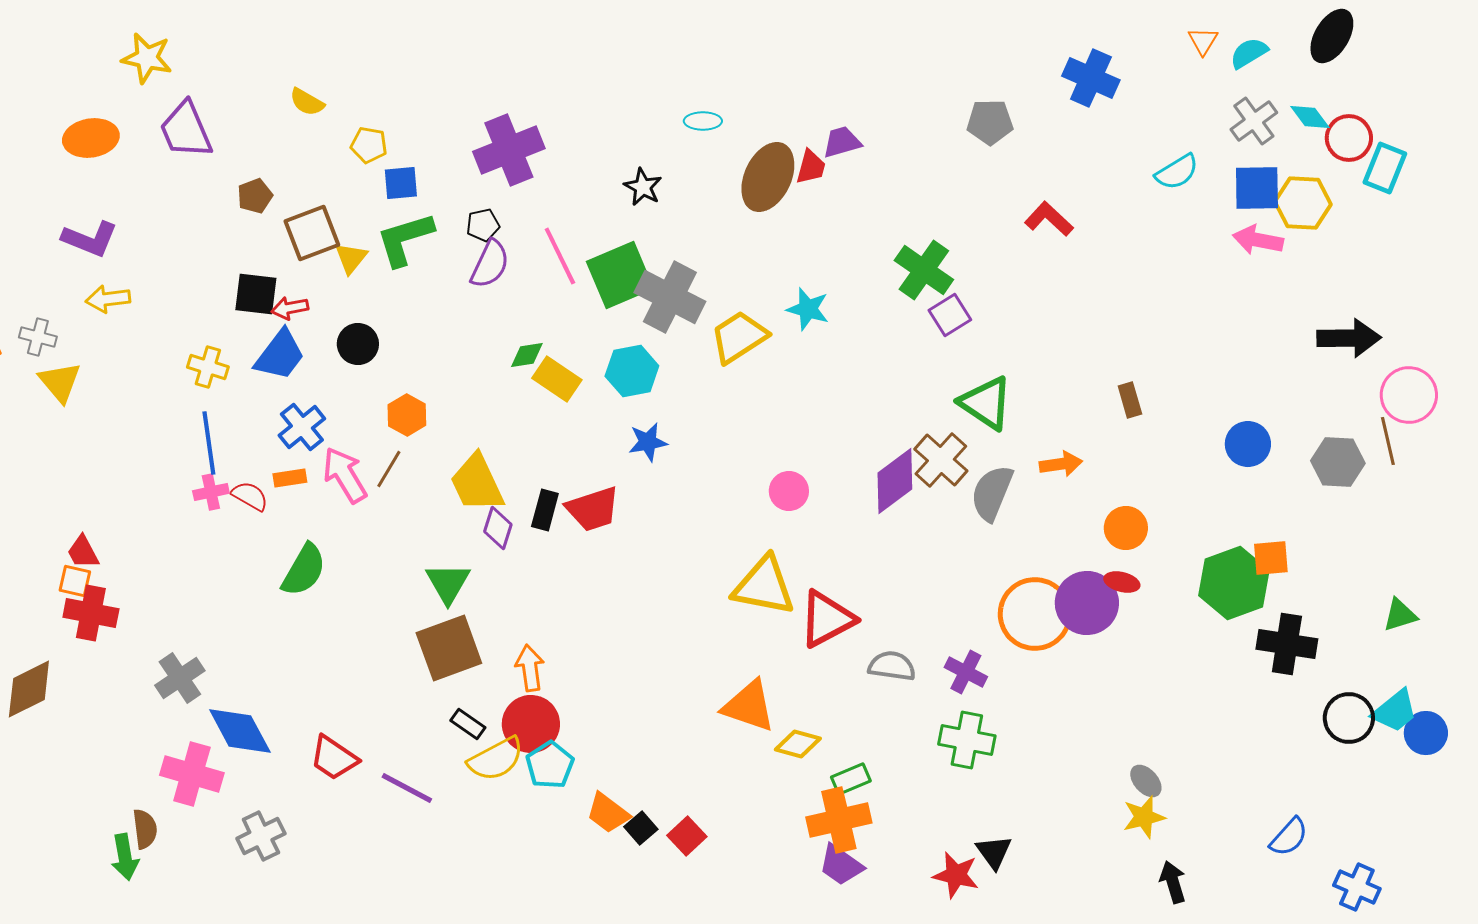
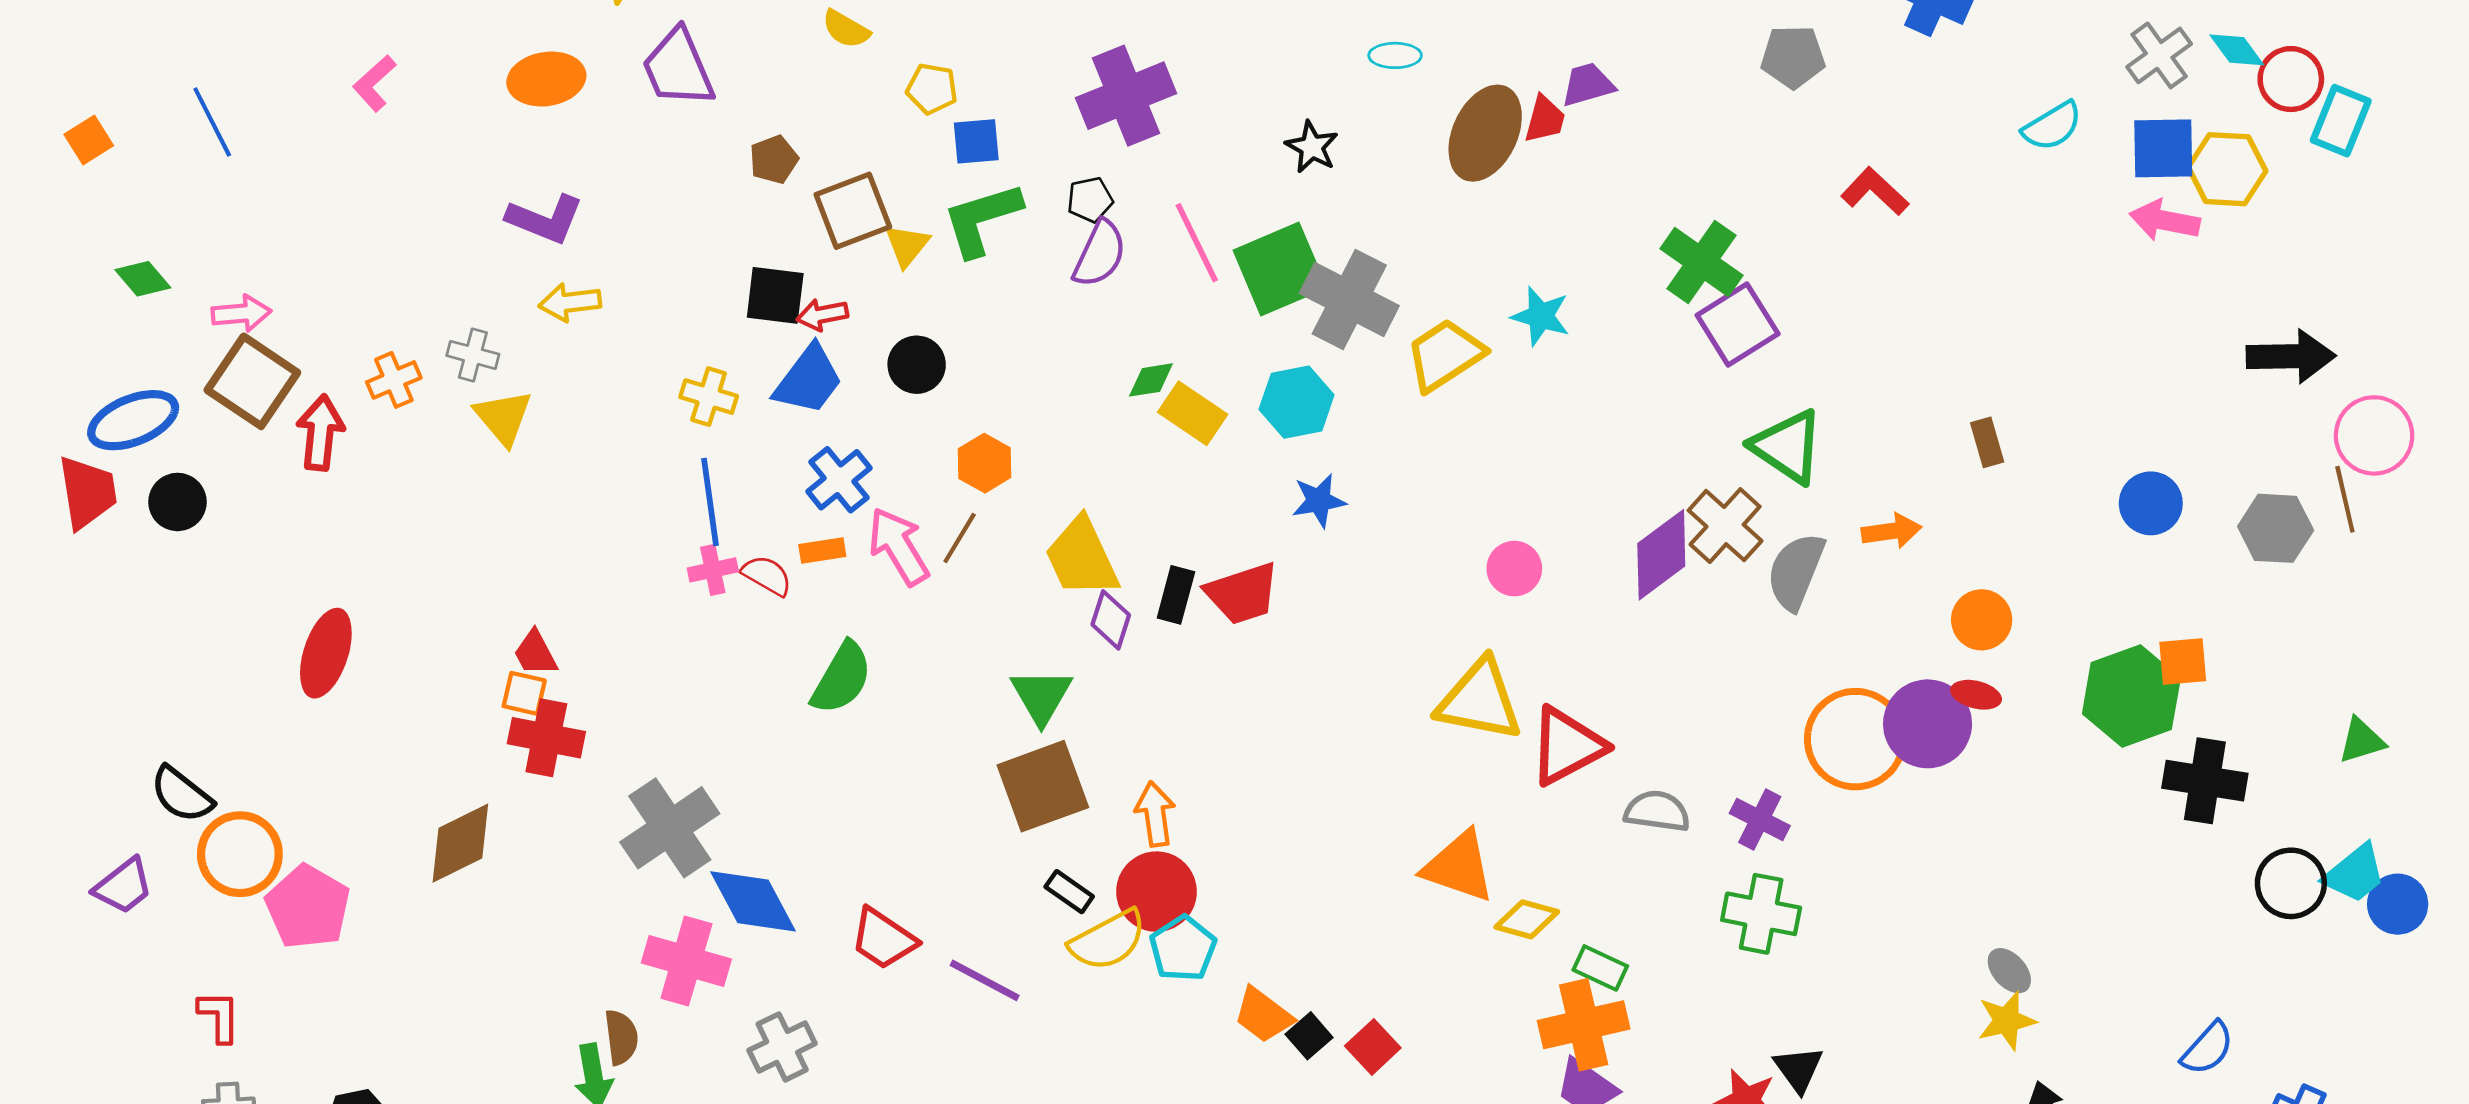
purple square: (950, 315) -> (1738, 324), size x1.4
gray cross: (180, 678) -> (670, 828), size x1.4
green rectangle: (851, 779) -> (1600, 968), turned 48

